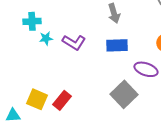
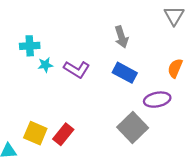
blue rectangle: (117, 45) -> (125, 73), turned 30
purple ellipse: (146, 69) -> (157, 100), turned -30

